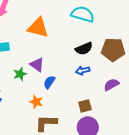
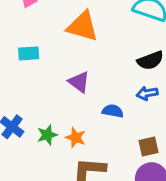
green star: (20, 74) -> (47, 135), moved
blue semicircle: (49, 82) -> (113, 111), moved, turned 64

